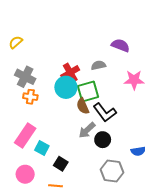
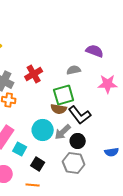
red cross: (70, 73) -> (34, 74), moved
cyan circle: (66, 87) -> (43, 130), moved
brown semicircle: (83, 106) -> (59, 109), turned -56
gray hexagon: (112, 171) -> (74, 163), moved

